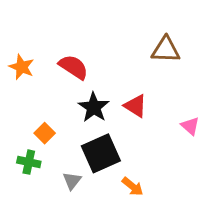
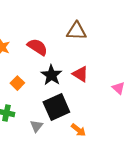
brown triangle: (166, 50) -> (76, 31), moved
orange square: (45, 133) -> (17, 83), moved

